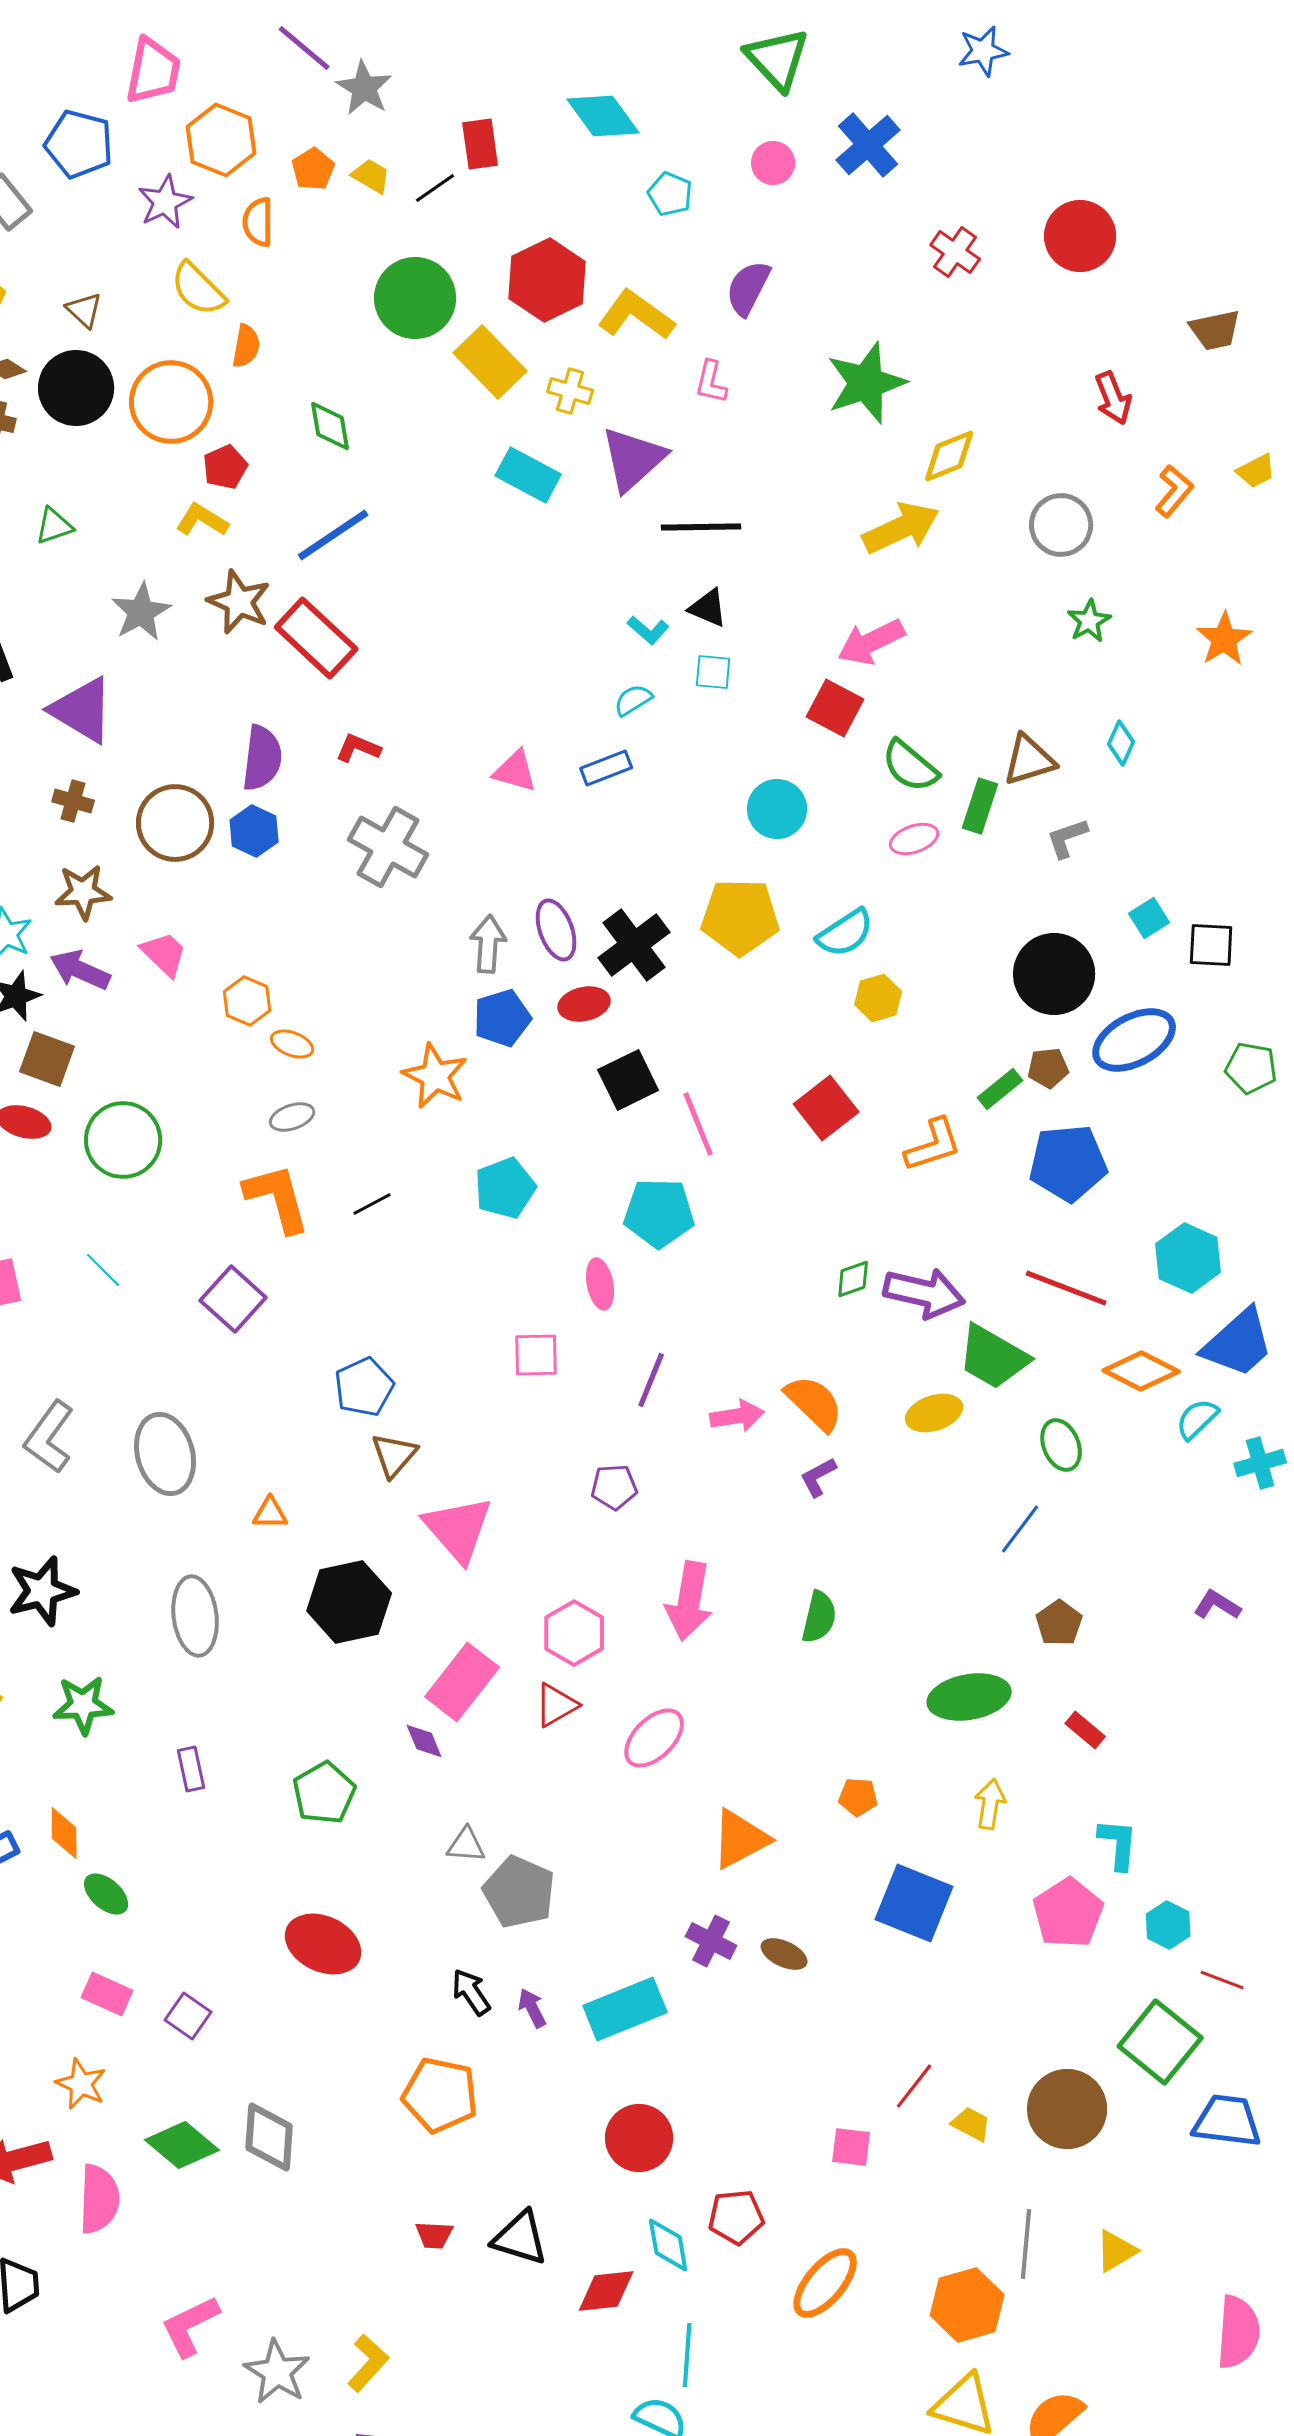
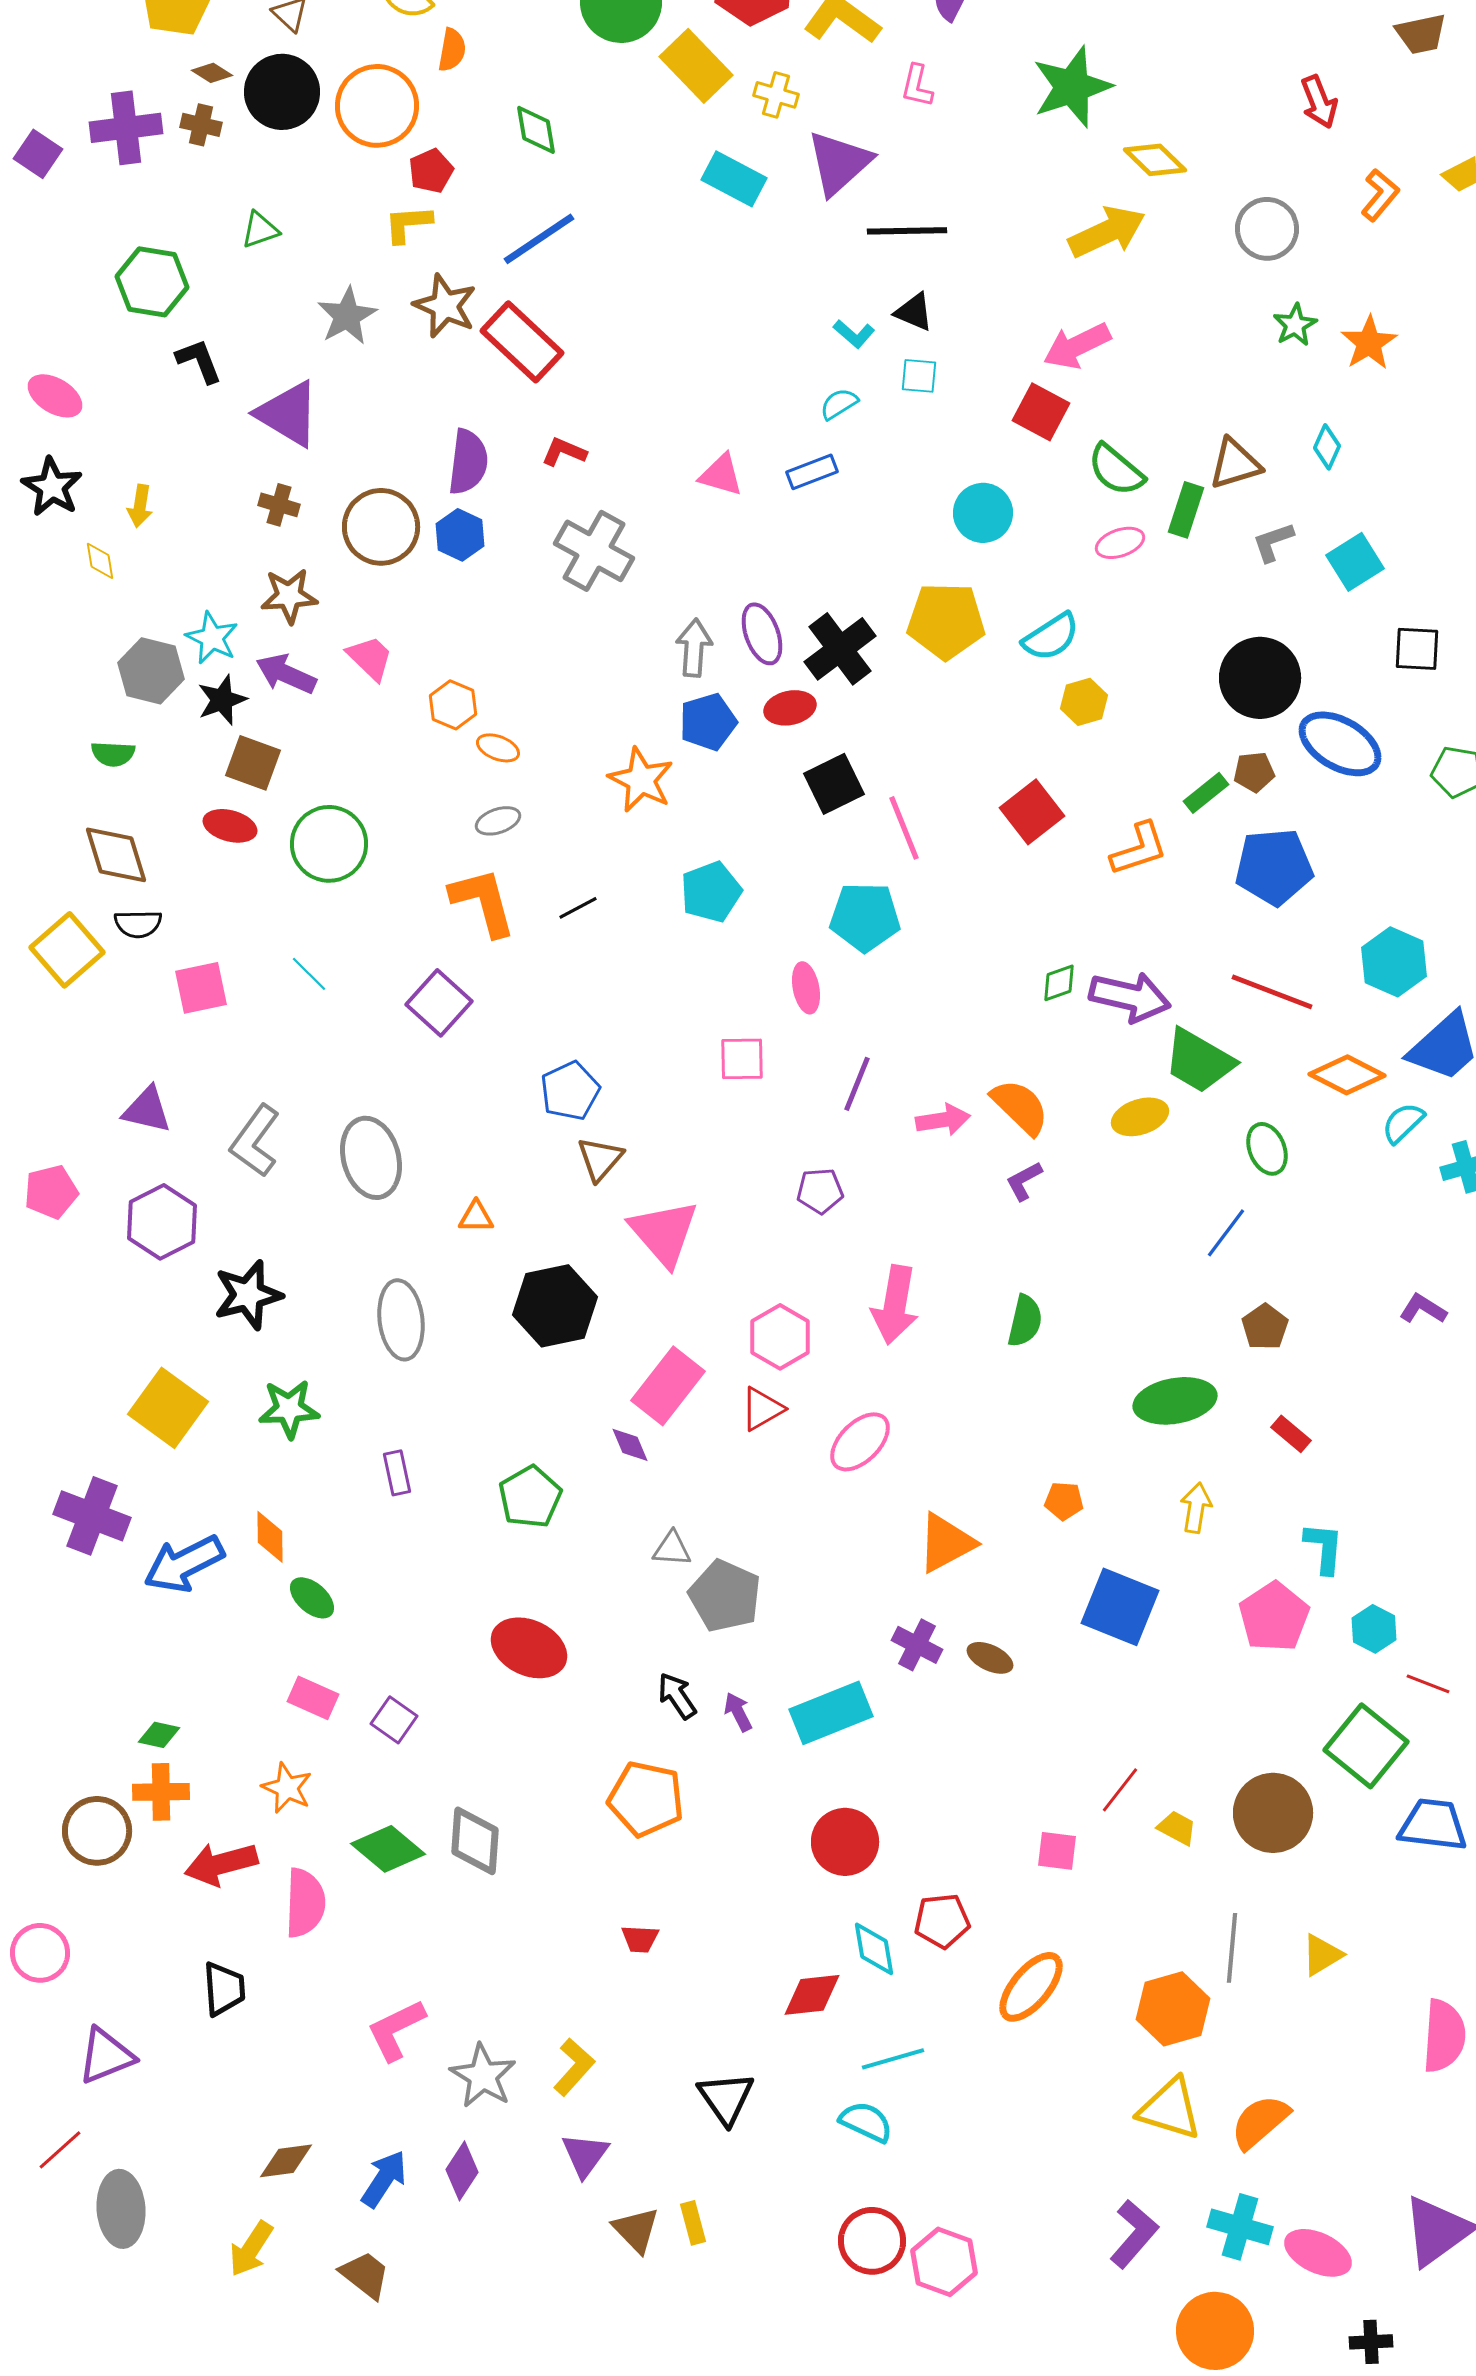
yellow diamond: (949, 456) -> (1155, 160), turned 66
yellow L-shape: (202, 520) -> (408, 224), turned -36
orange star: (1224, 639) -> (1369, 343), moved
cyan square: (1149, 918) -> (1355, 562), moved, size x1.4
blue ellipse: (1134, 1040) -> (1340, 744), turned 58
black triangle: (520, 2238) -> (726, 2098), moved, turned 38
cyan line: (687, 2355) -> (893, 2059), turned 70

